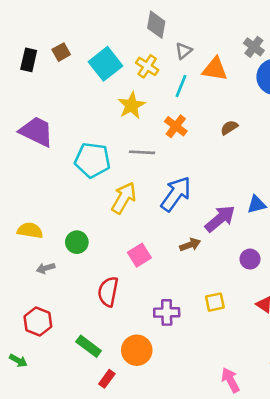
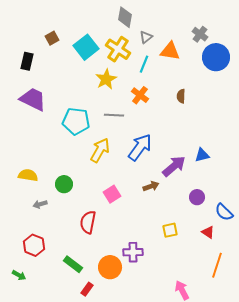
black rectangle: (29, 60) -> (27, 61), moved
yellow cross: (147, 66) -> (118, 49), size x1.4
brown semicircle: (229, 128) -> (181, 96), turned -56
purple cross: (167, 312) -> (133, 252), moved

